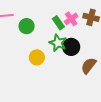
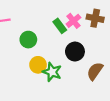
green circle: (27, 26) -> (28, 40), moved
green star: (58, 43) -> (52, 72), moved

